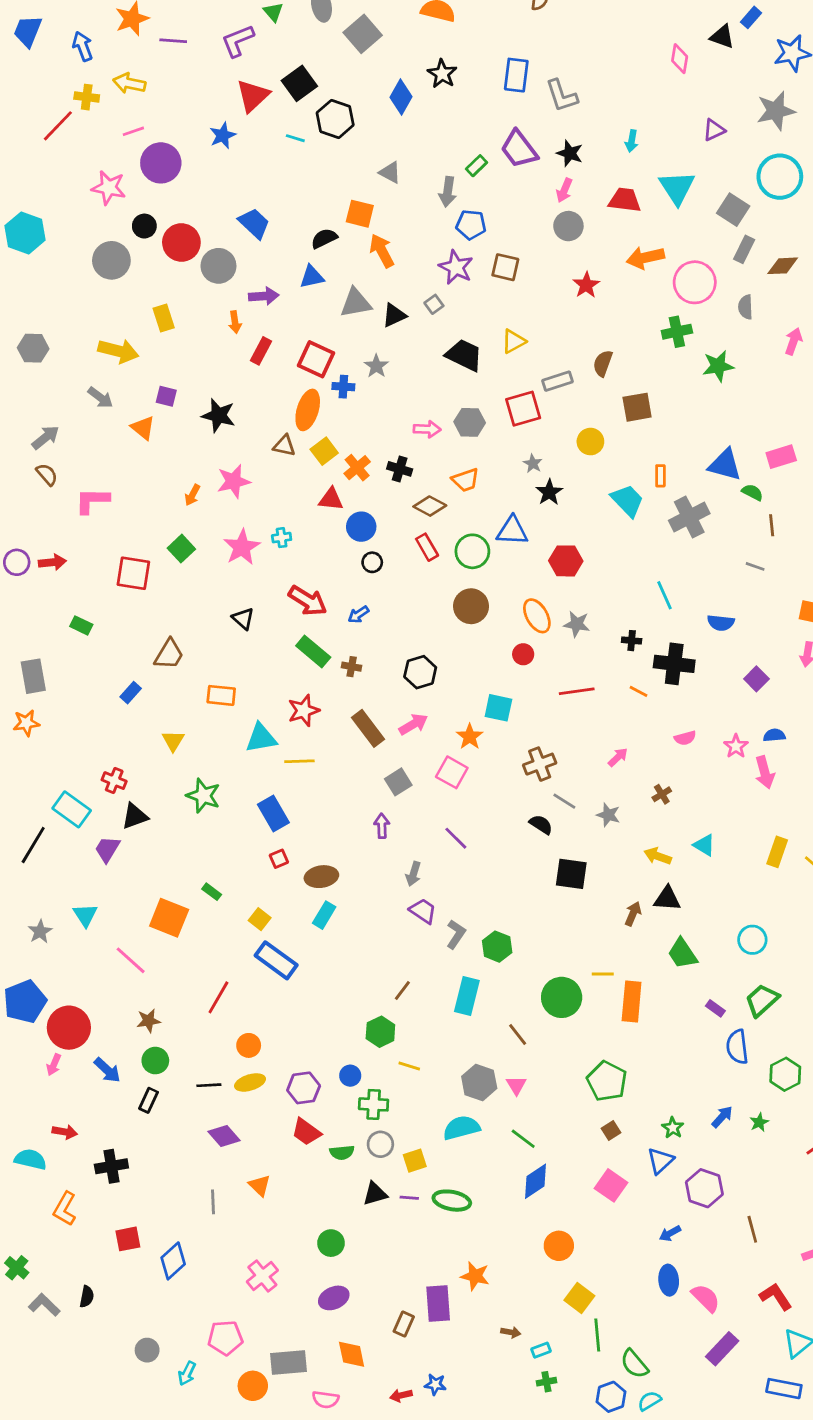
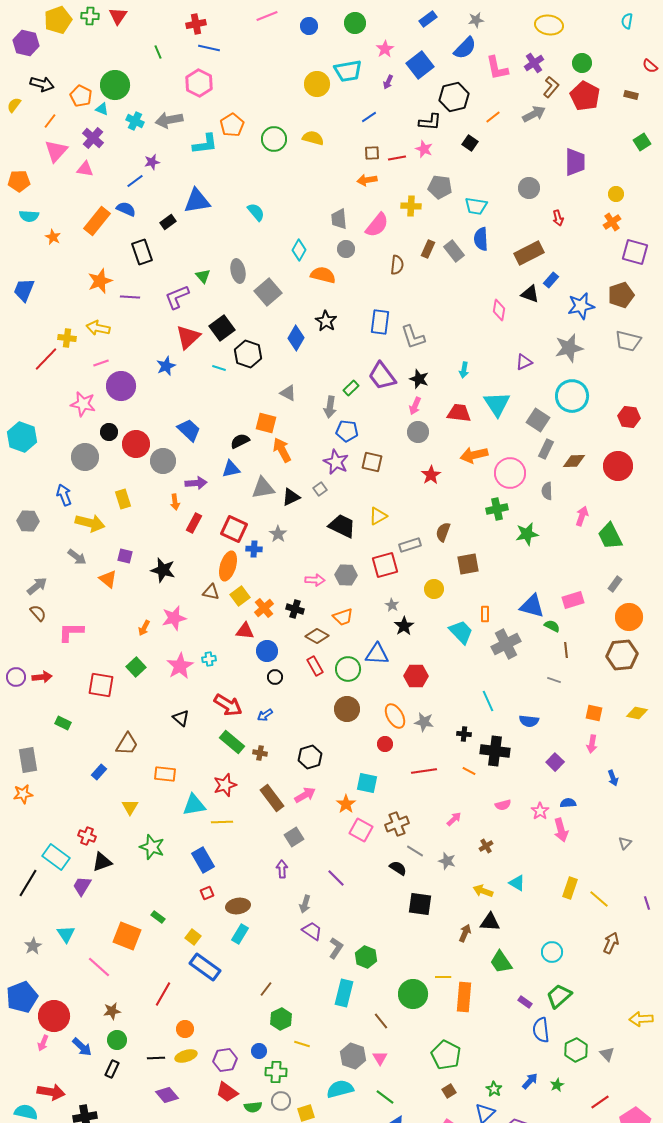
blue arrow: (83, 46) -> (64, 495), moved
pink square: (452, 772) -> (361, 830), moved
brown line: (402, 991) -> (266, 989), moved
red arrow: (65, 1132) -> (51, 1092), size x1.5

